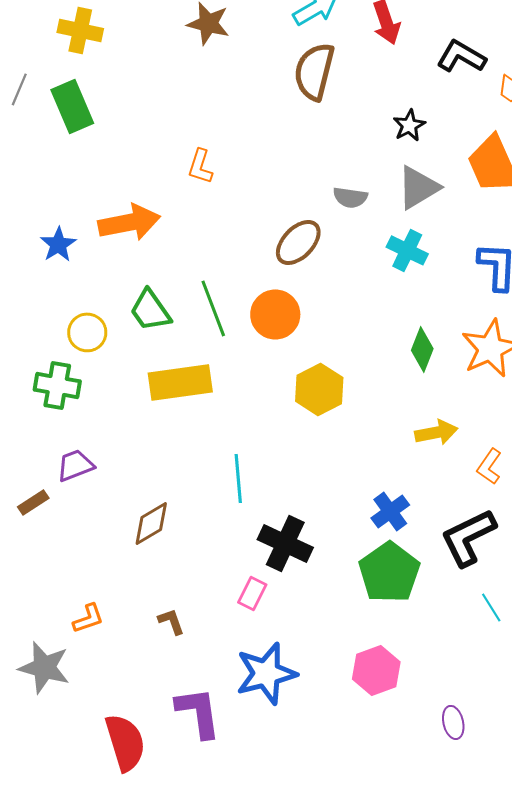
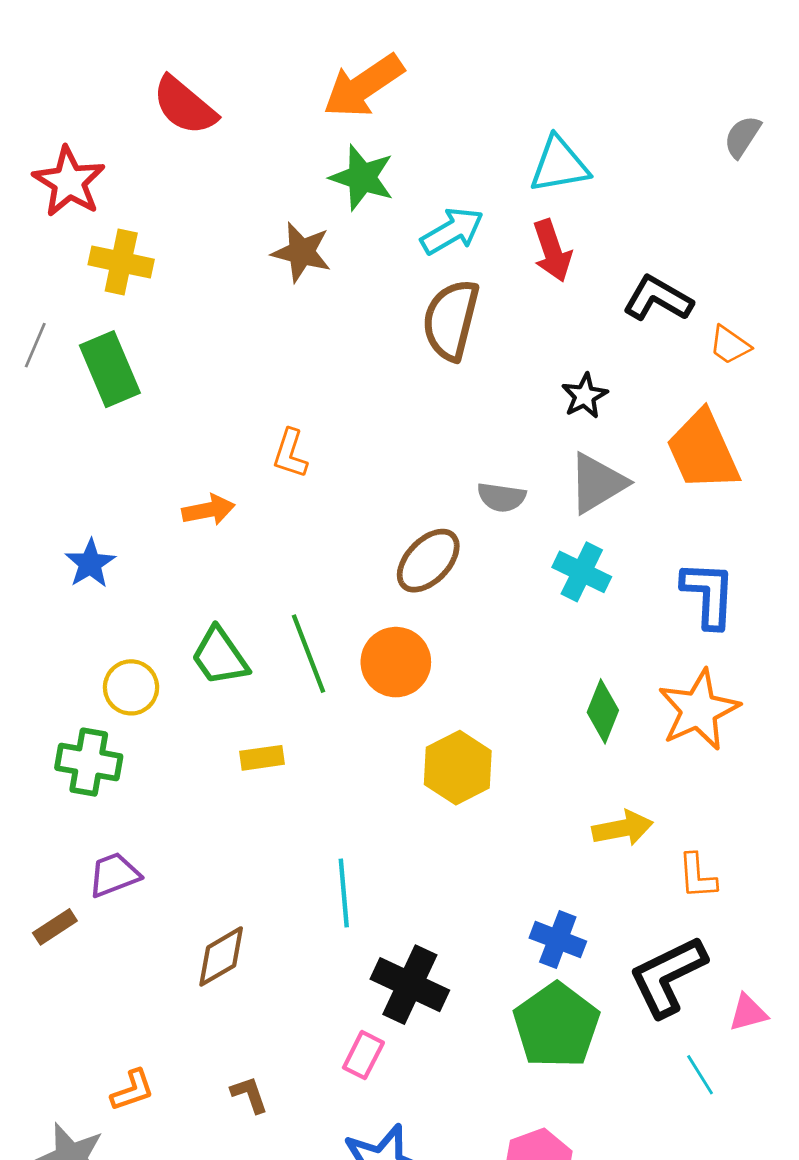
orange arrow: (129, 222) -> (208, 510), moved, size x0.6
yellow rectangle: (180, 382) -> (262, 758), size x0.5
orange L-shape: (489, 466) -> (697, 876), turned -39
blue cross: (390, 511) -> (558, 940), turned -33

